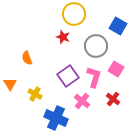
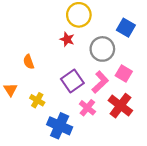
pink L-shape: (94, 77) -> (100, 82), turned 30
red cross: (113, 99) -> (120, 106), size x1.6

